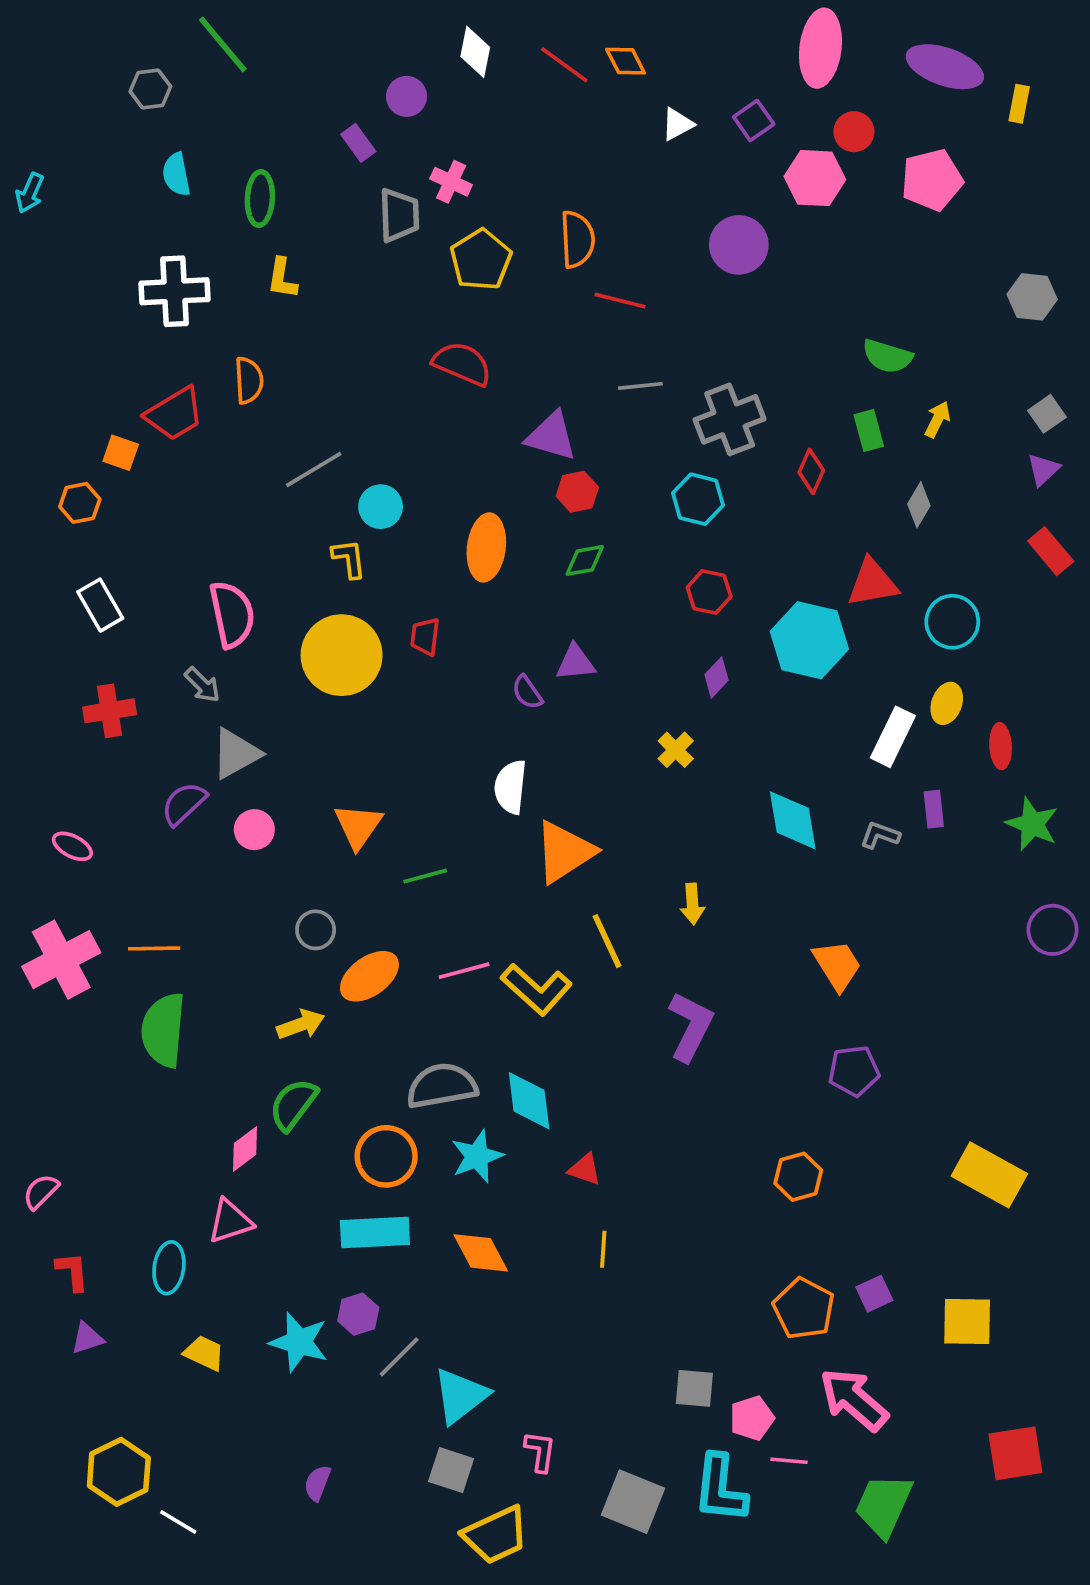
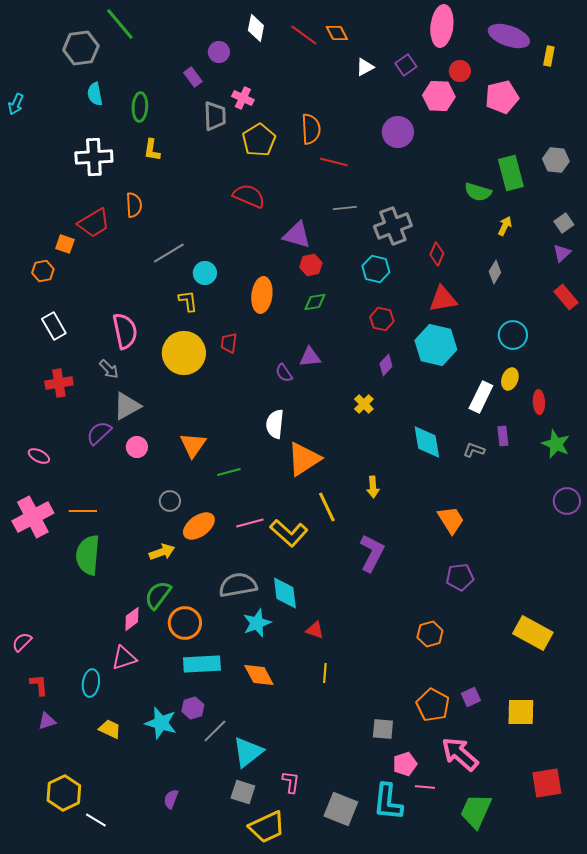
gray hexagon: (150, 89) -> (81, 48), size x1.6
green rectangle: (869, 431) -> (511, 173), moved, size x1.6
red triangle: (872, 583) -> (443, 299), moved
orange circle: (386, 1156) -> (185, 623), moved
gray square: (694, 1388) -> (383, 729), moved

